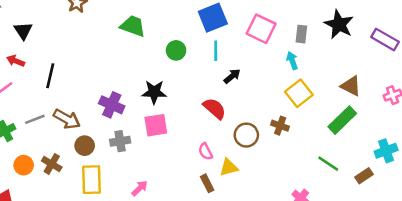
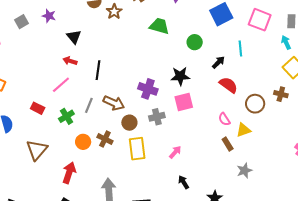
cyan line: (216, 51) -> (240, 48), moved
black arrow: (232, 76) -> (218, 62), moved
gray line: (35, 119) -> (89, 105), turned -42

